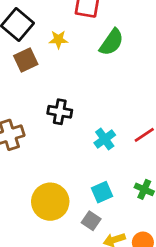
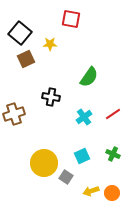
green semicircle: (112, 42) -> (89, 77), moved
gray square: (91, 221) -> (66, 177), moved

